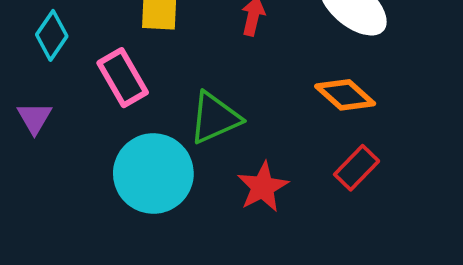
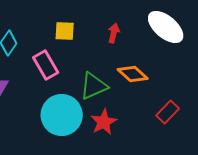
orange diamond: (345, 95) -> (133, 74), moved
red star: (263, 187) -> (104, 122), moved

